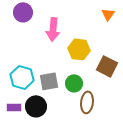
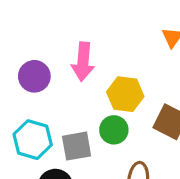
purple circle: (23, 12) -> (34, 76), moved
green circle: (74, 83) -> (114, 130), moved

